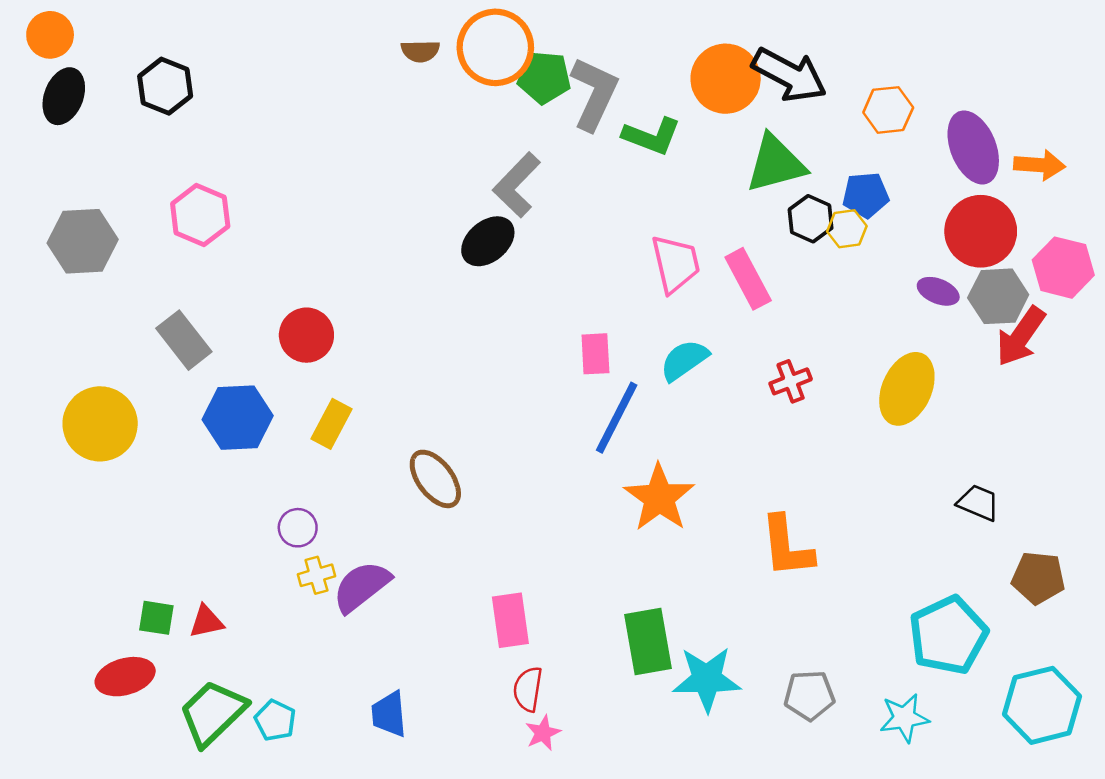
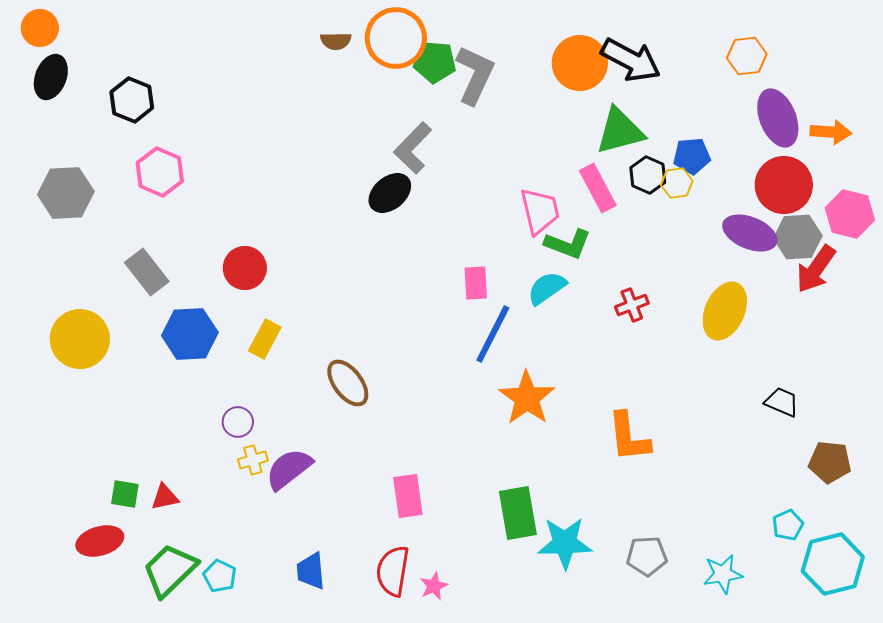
black hexagon: (165, 86) -> (132, 100), moved
orange hexagon: (888, 110) -> (747, 56), moved
green L-shape: (652, 136) -> (568, 244), moved
pink rectangle: (748, 279) -> (598, 188), moved
purple ellipse: (938, 291) -> (750, 233), size x1.6
cyan pentagon: (948, 635) -> (788, 525), moved, size x0.5
red semicircle: (528, 689) -> (393, 571), moved, size x1.4

